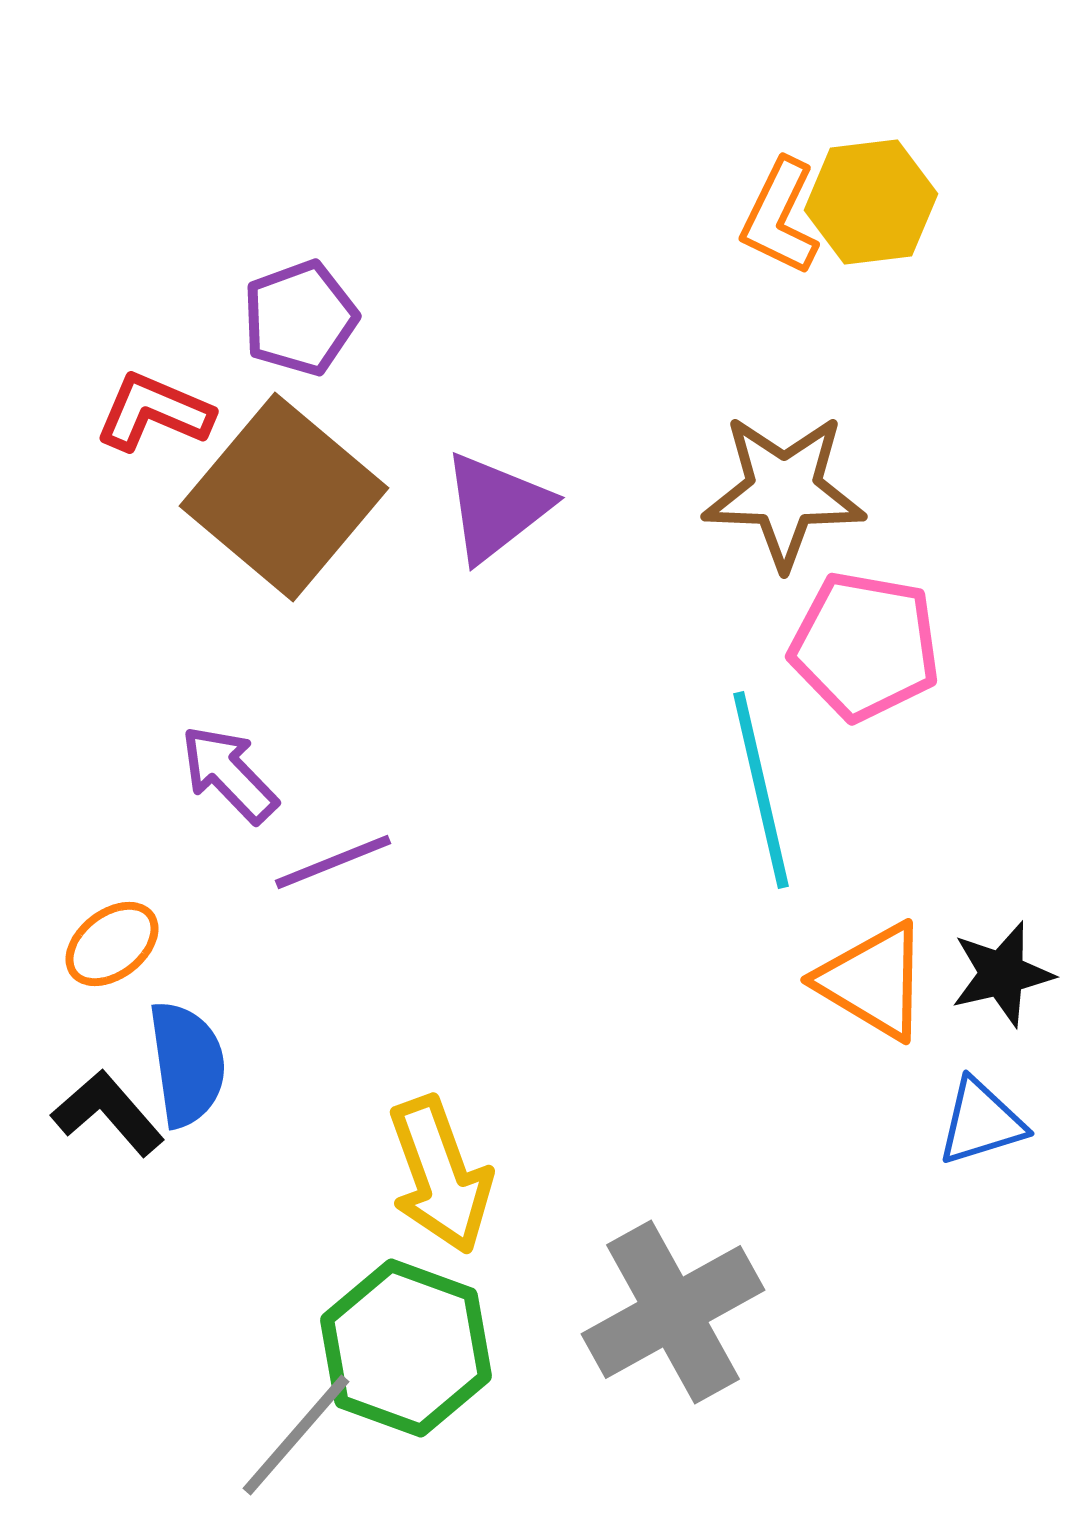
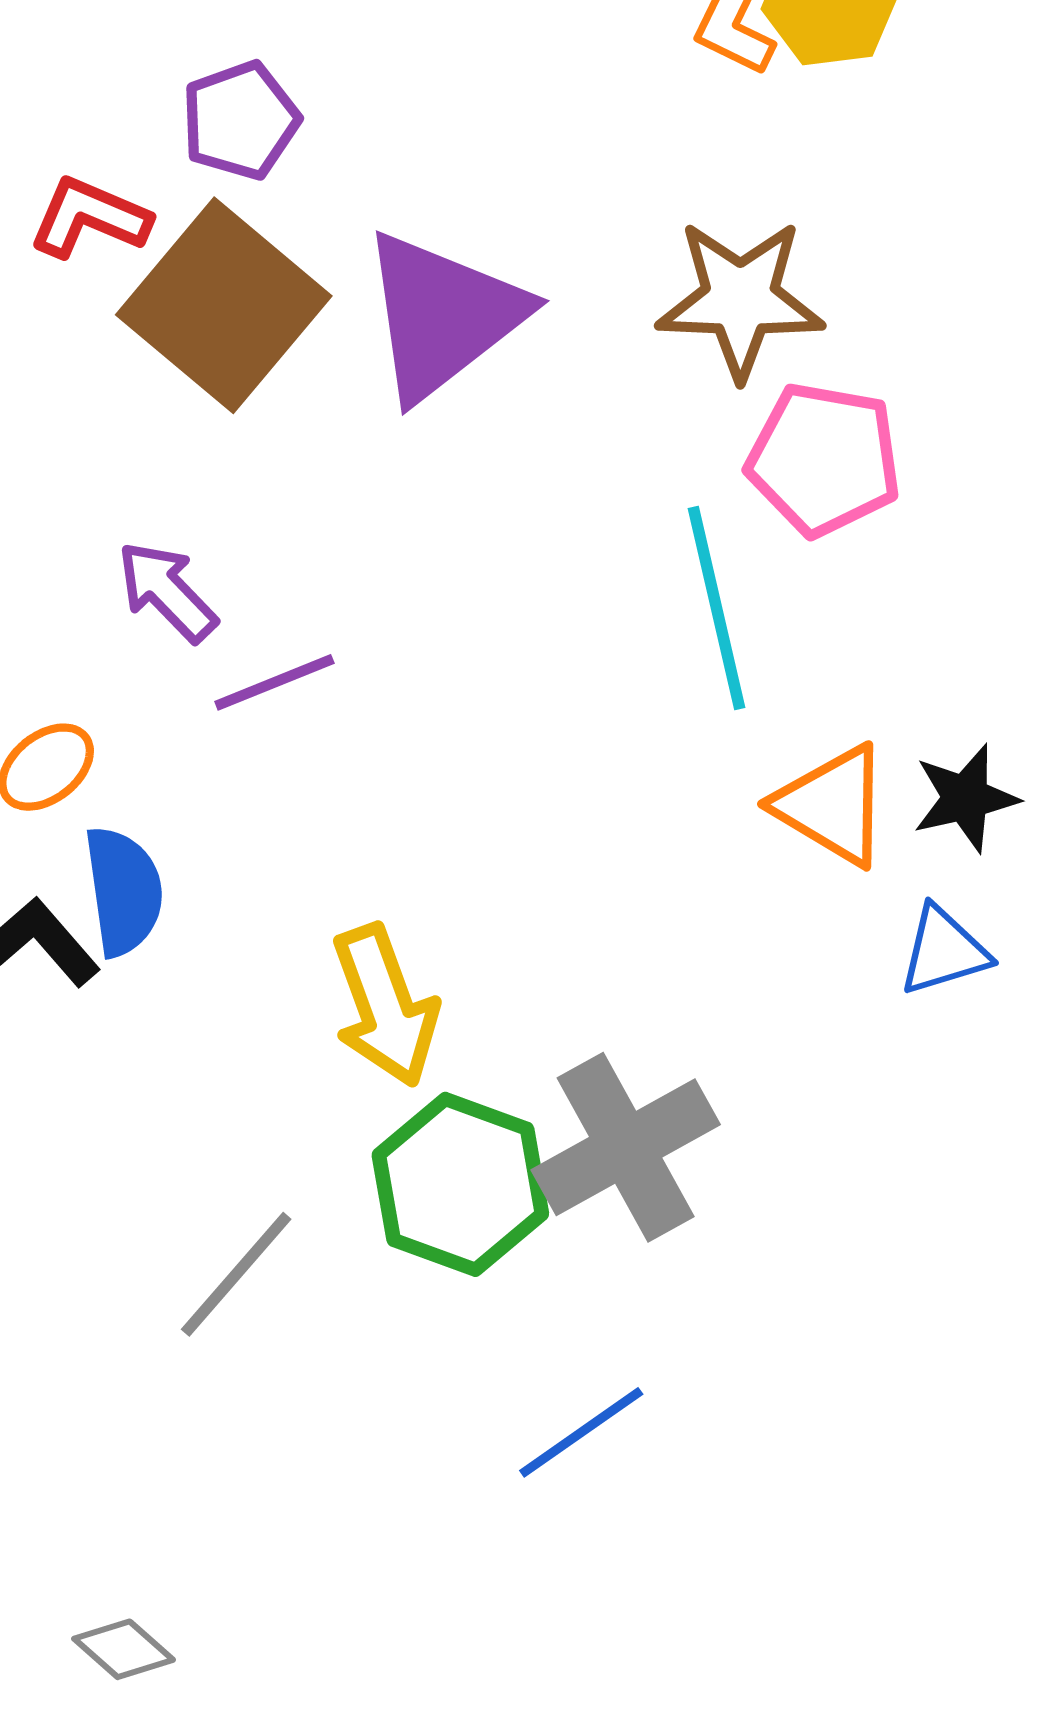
purple triangle: (496, 507) -> (443, 316), size x1.5
green hexagon: (406, 1348) -> (460, 1184), moved

